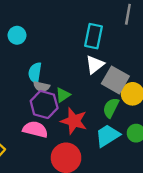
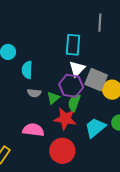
cyan semicircle: (35, 73) -> (27, 70), moved
purple hexagon: (44, 104) -> (71, 86), moved
green semicircle: (111, 108) -> (74, 103), moved

